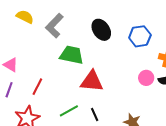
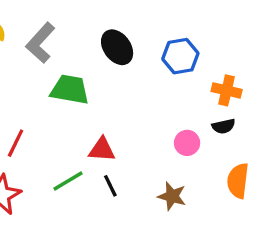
pink circle: (146, 78) -> (187, 143), moved
red triangle: (92, 81) -> (102, 150), moved, size x0.7

